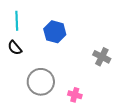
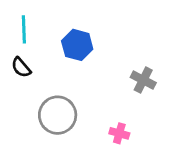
pink cross: (75, 95) -> (119, 133), moved

